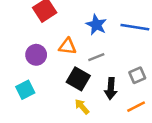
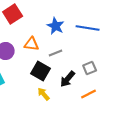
black arrow: (111, 89) -> (68, 79), turned 36

